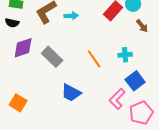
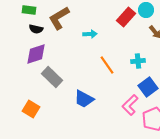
cyan arrow: (71, 16) -> (90, 34), moved
black semicircle: (12, 23) -> (36, 29), moved
gray rectangle: (52, 57) -> (52, 77), moved

